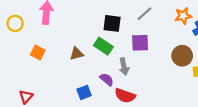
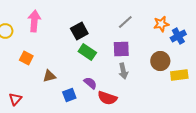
black square: (112, 23) -> (79, 31), moved, turned -36
brown triangle: (77, 54) -> (49, 76), moved
gray arrow: (124, 67) -> (123, 71), moved

